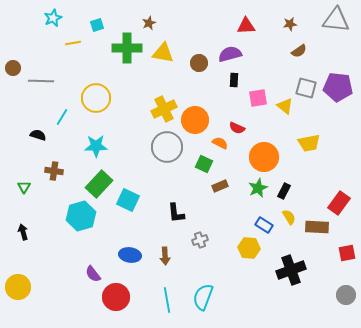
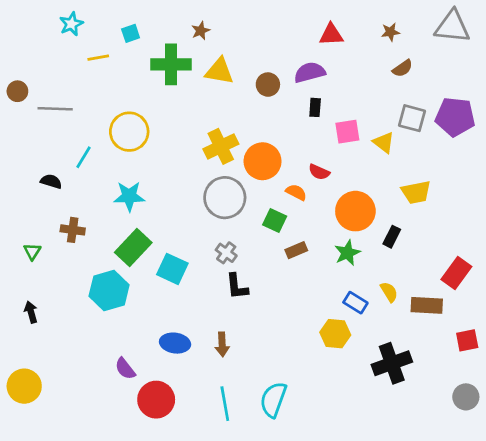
black rectangle: (284, 191) -> (392, 237), moved
gray cross: (200, 240) -> (226, 253), moved, turned -35

